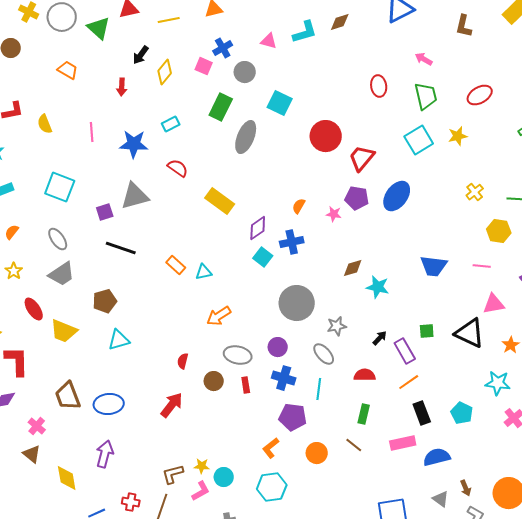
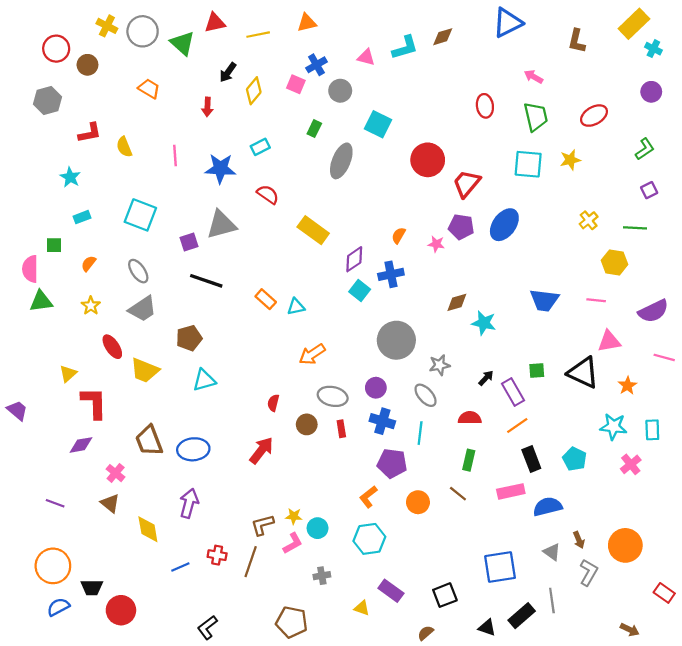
green rectangle: (221, 107) -> (314, 129), size x0.6
cyan square: (419, 140) -> (528, 164), turned 36

